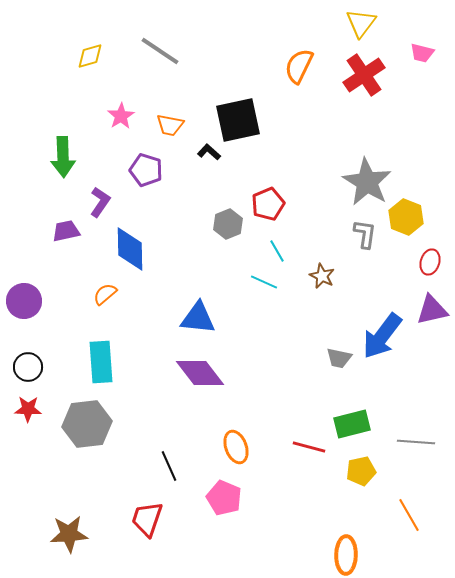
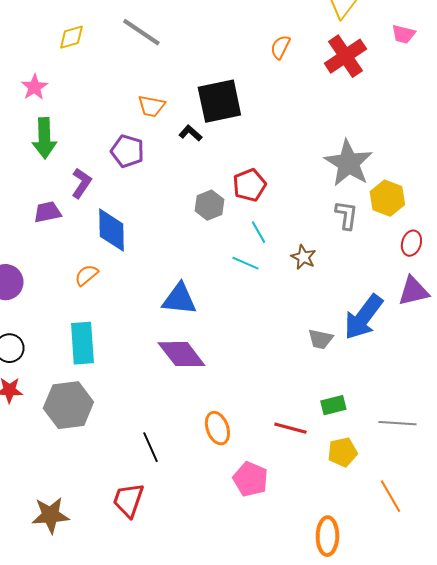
orange semicircle: (299, 66) -> (280, 47), size x0.7
pink star: (121, 116) -> (34, 87), moved
green rectangle: (352, 424) -> (333, 405), size x0.7
pink pentagon: (224, 498) -> (250, 479), moved

